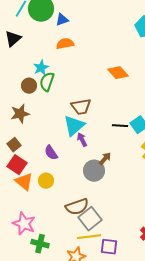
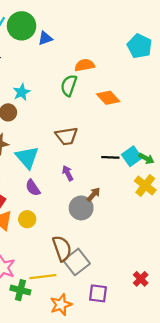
orange semicircle: (65, 44) -> (84, 65), moved
green semicircle: (47, 82) -> (69, 85), moved
cyan triangle: (74, 126) -> (27, 157), moved, turned -30
brown semicircle: (77, 207) -> (62, 248), turned -90
yellow line: (89, 237) -> (43, 277), moved

